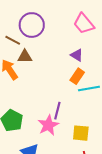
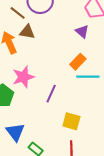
purple triangle: (77, 55) -> (82, 32), moved
pink star: (48, 125) -> (23, 77), moved

